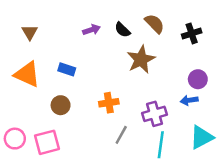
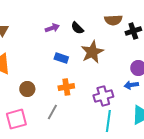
brown semicircle: (155, 24) -> (113, 20), moved, turned 132
blue rectangle: (67, 69) -> (61, 58), moved
gray line: (121, 135) -> (52, 112), moved

